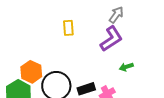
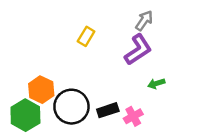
yellow rectangle: (68, 28) -> (86, 36), turned 35

